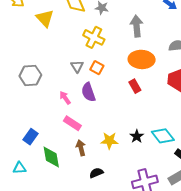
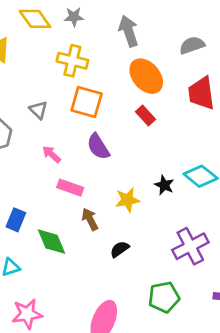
orange ellipse: (142, 59) -> (146, 76), turned 60
gray triangle: (77, 66) -> (38, 110), moved
orange square: (97, 68) -> (87, 102), size x1.6
purple semicircle: (88, 92) -> (98, 147), moved

